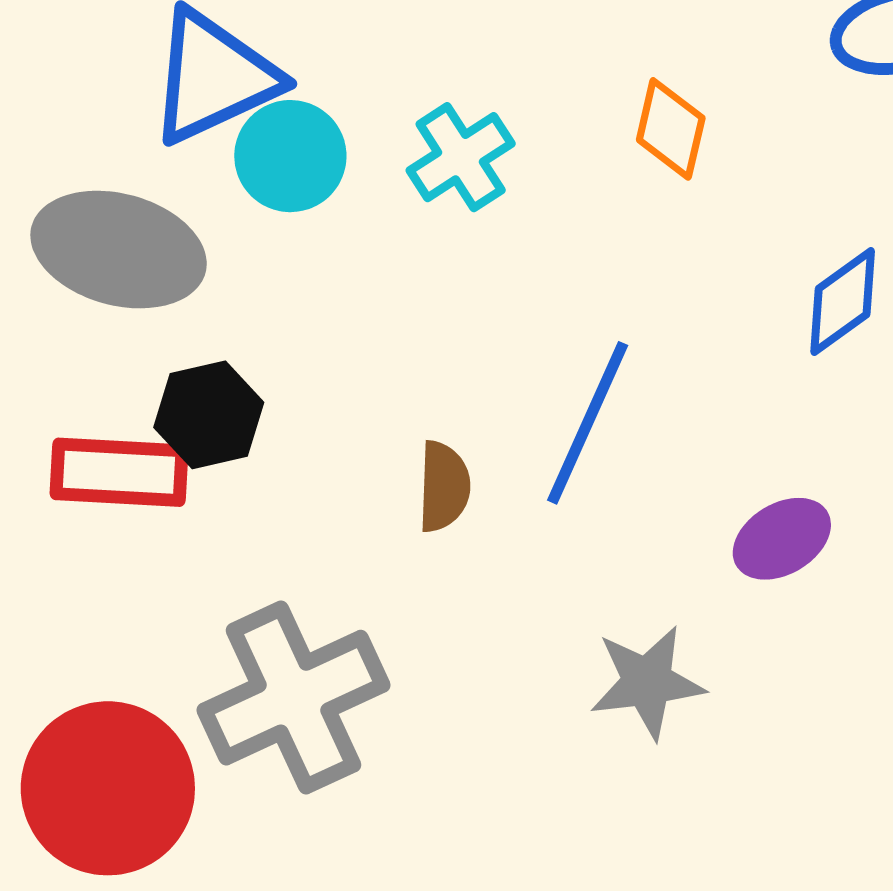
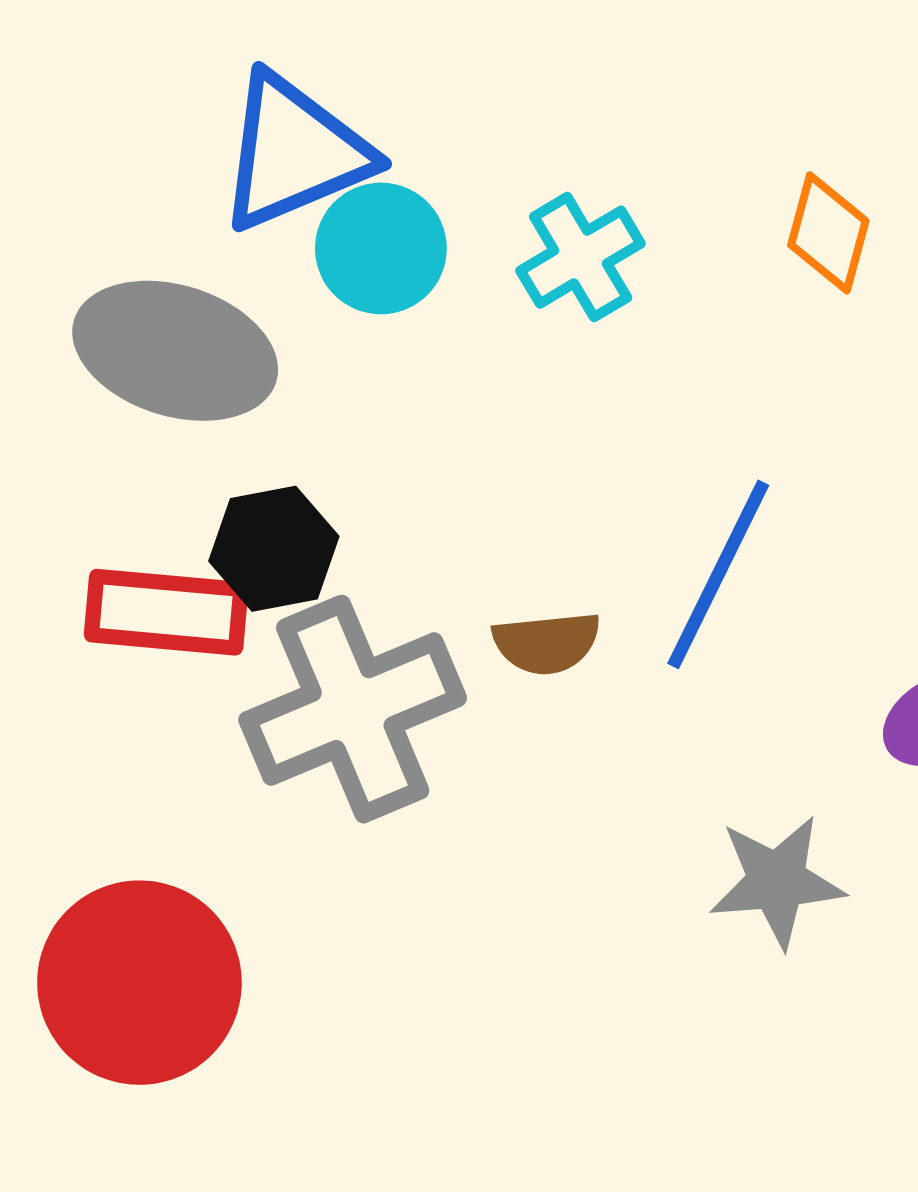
brown semicircle: (444, 487) -> (547, 643), turned 80
gray cross: (293, 698) -> (353, 709), moved

